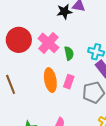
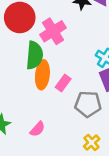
green semicircle: (69, 53) -> (35, 55), moved, size x1.6

